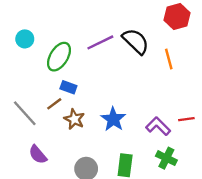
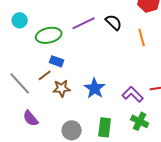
black semicircle: (136, 41) -> (114, 22), size x0.7
green ellipse: (59, 57) -> (49, 35), turned 45
brown star: (74, 119) -> (62, 88), turned -30

